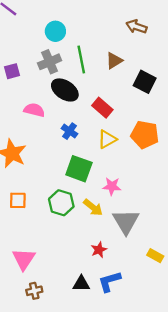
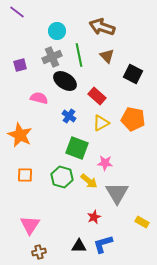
brown arrow: (136, 27) -> (102, 27), moved, size x1.4
brown triangle: (114, 61) -> (107, 56), turned -42

